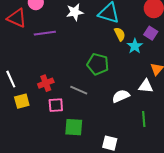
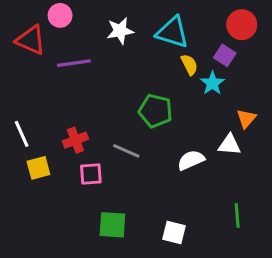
purple square: (151, 33) -> (225, 55), moved
green line: (144, 119) -> (237, 216), moved
green square: (74, 127) -> (112, 225), moved

